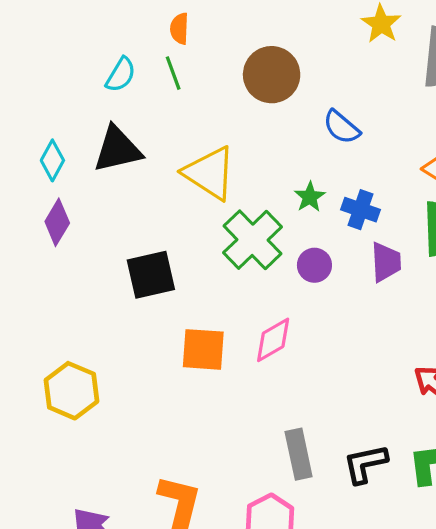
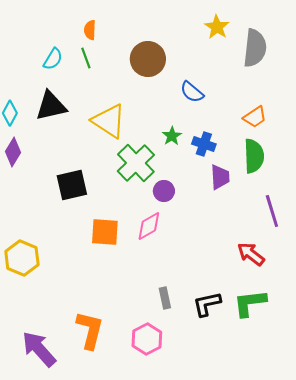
purple circle: (314, 265) -> (164, 191), moved
gray rectangle: (299, 454) -> (165, 298), size x0.7

